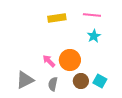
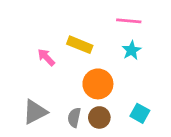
yellow rectangle: (57, 18) -> (80, 45), moved, turned 30
pink arrow: (49, 61) -> (46, 57), moved
brown circle: (81, 81) -> (99, 117), moved

